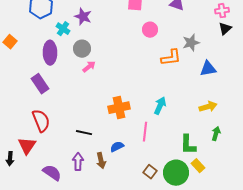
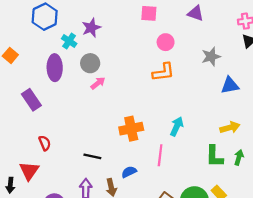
purple star: (83, 17) -> (91, 28), turned 30
orange L-shape: (171, 58) -> (163, 72), moved
purple rectangle: (40, 84) -> (31, 100), moved
red semicircle: (41, 121) -> (45, 143), size x0.6
green L-shape: (188, 145) -> (214, 156), moved

